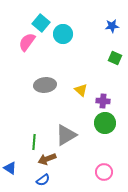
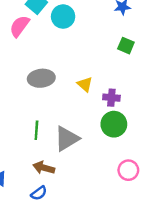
green line: (34, 142) -> (36, 130), moved
brown arrow: (47, 159) -> (44, 168), turned 36
pink circle: (104, 172) -> (128, 170), moved

